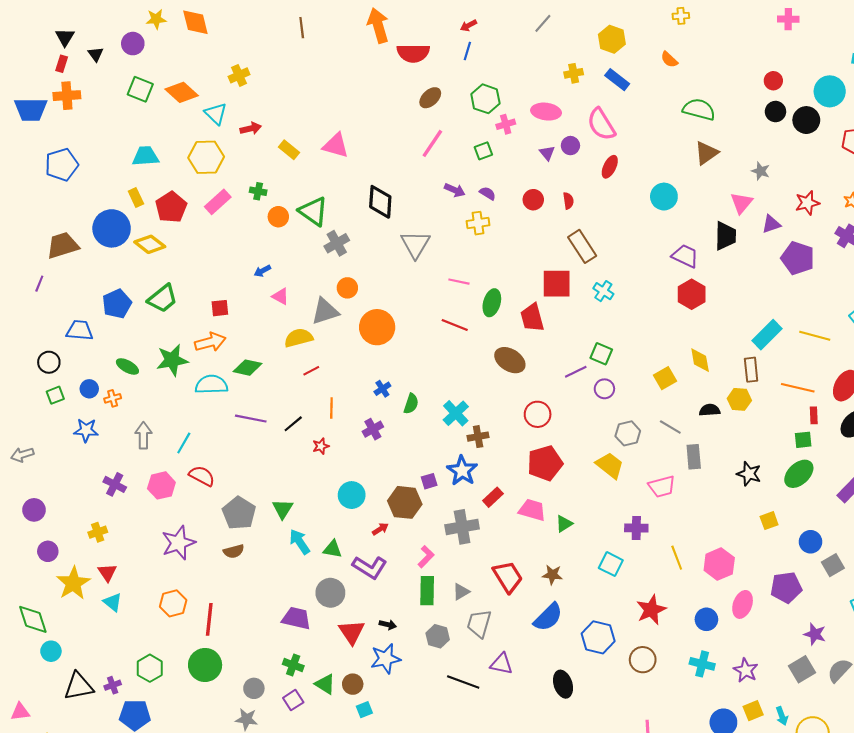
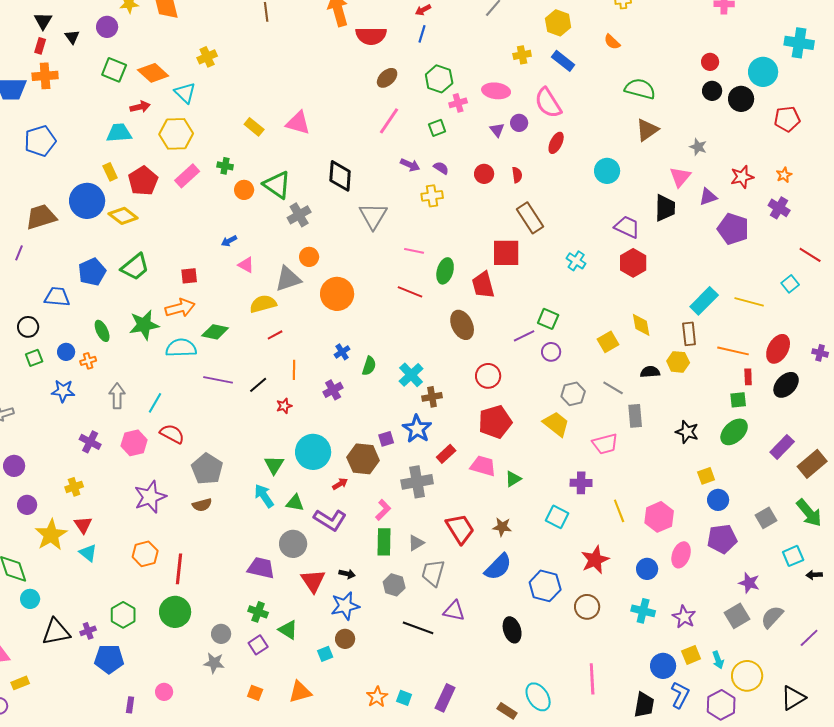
red arrow: (251, 129) -> (140, 107), moved
cyan cross: (603, 291) -> (576, 261), moved
brown ellipse: (510, 360) -> (462, 325), turned 32
green ellipse: (127, 366) -> (102, 331), turned 35
cyan circle: (352, 495) -> (313, 452), size x1.4
green triangle: (283, 509) -> (274, 465), moved
blue circle: (811, 542) -> (718, 500), moved
brown circle: (353, 684) -> (345, 639), moved

